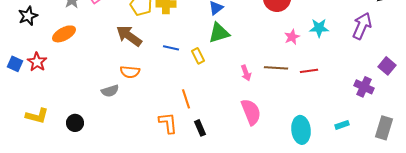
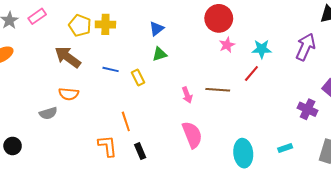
green triangle: (219, 33) -> (160, 54), size x0.7
pink star: (292, 37) -> (227, 45), moved
red line: (309, 71) -> (251, 73), moved, turned -42

